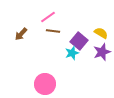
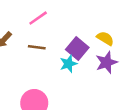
brown line: (53, 31) -> (37, 47), moved

